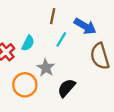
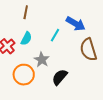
brown line: (53, 16) -> (26, 12), moved

